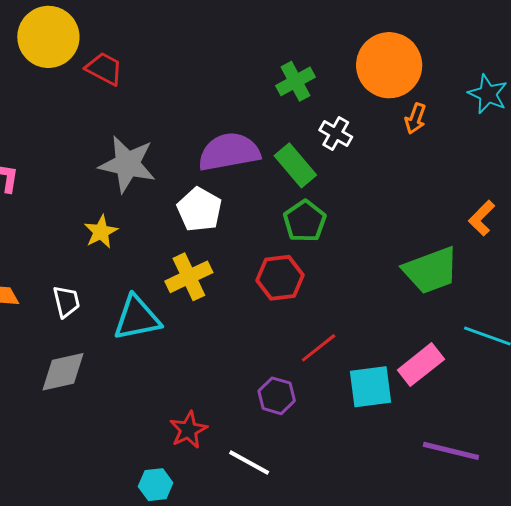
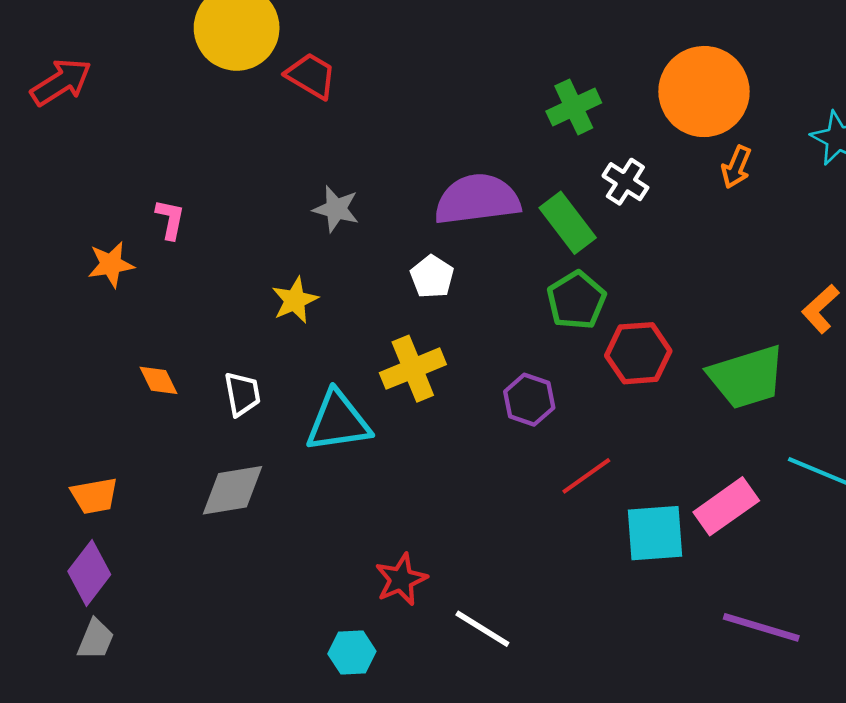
gray star: (127, 164) -> (336, 209), size x0.6
white pentagon: (199, 210) -> (432, 277), size x0.7
red hexagon: (280, 278) -> (638, 353), moved
purple hexagon: (277, 396) -> (529, 400), moved

